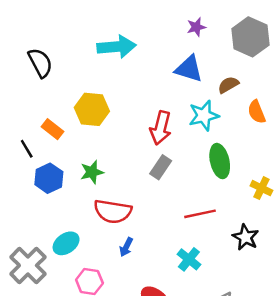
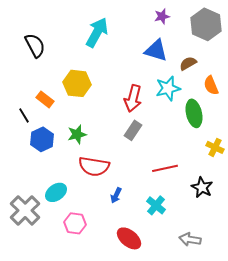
cyan arrow: (116, 47) -> (97, 32), turned -56
green ellipse: (220, 161) -> (194, 113), moved
blue arrow: (126, 247) -> (116, 195), moved

